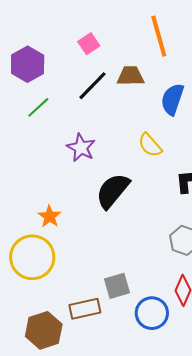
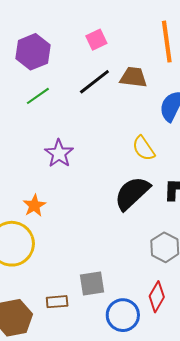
purple star: (81, 148) -> (59, 153), moved
black semicircle: (113, 191) -> (132, 193), moved
brown rectangle: (85, 309) -> (57, 302), size x0.7

